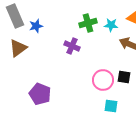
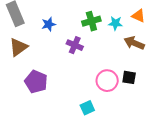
blue star: (36, 26) -> (49, 24), moved
purple pentagon: (40, 94) -> (36, 82), moved
cyan square: (111, 106) -> (87, 108), moved, turned -32

